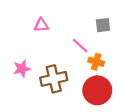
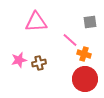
pink triangle: (41, 25) -> (36, 22), size x1.6
brown cross: (54, 79) -> (39, 63), moved, size x0.6

